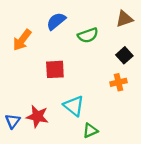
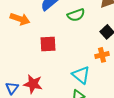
orange arrow: (22, 40) -> (20, 19), turned -108
cyan triangle: (74, 106) -> (81, 75), moved

